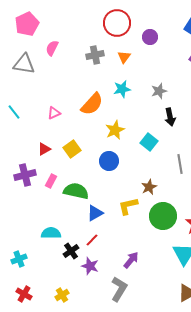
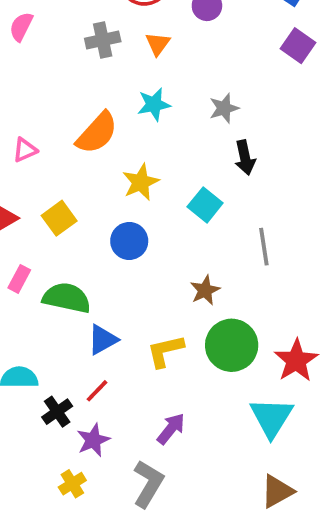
yellow L-shape: (128, 206) -> (165, 351), moved
purple star: (90, 266) -> (93, 440), turned 30
yellow cross: (62, 295) -> (72, 484), moved

